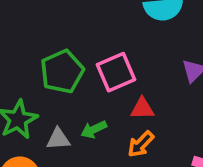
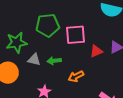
red triangle: (142, 109) -> (96, 51), moved, turned -40

